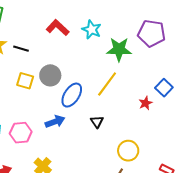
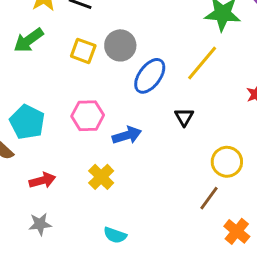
blue arrow: (55, 122) -> (127, 135), moved
pink hexagon: (21, 133) -> (88, 116), moved

